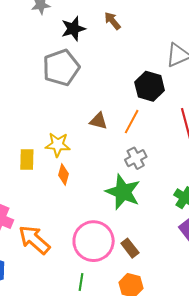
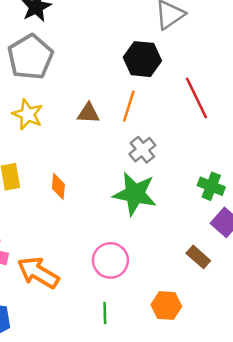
yellow star: (58, 145) -> (28, 114), moved, turned 30
pink circle: (94, 241) -> (110, 260), size x0.7
brown rectangle: (130, 248) -> (198, 257), moved

